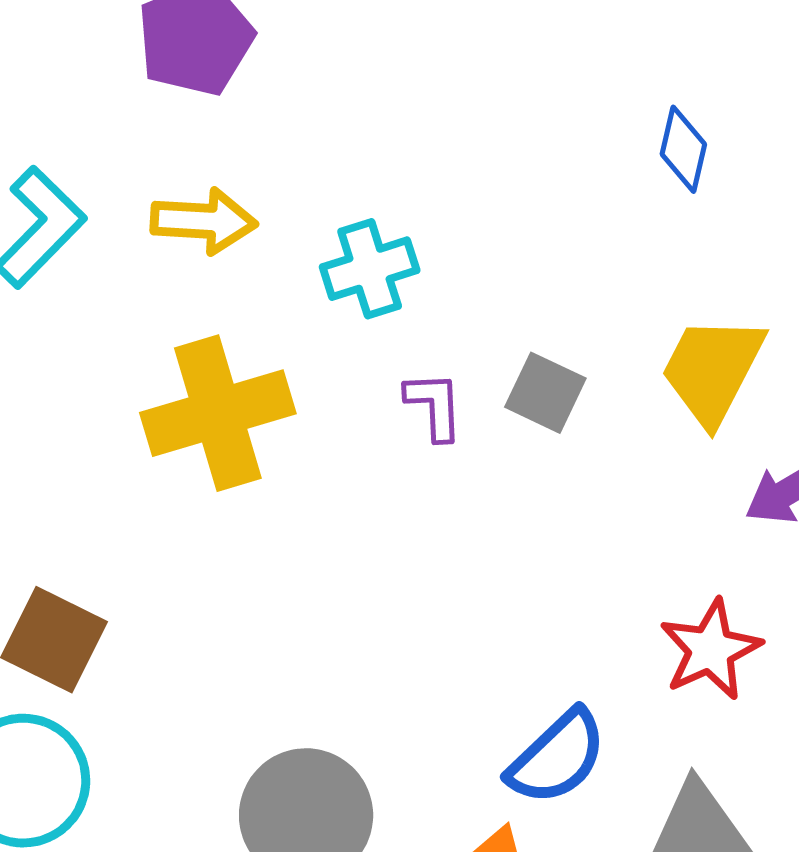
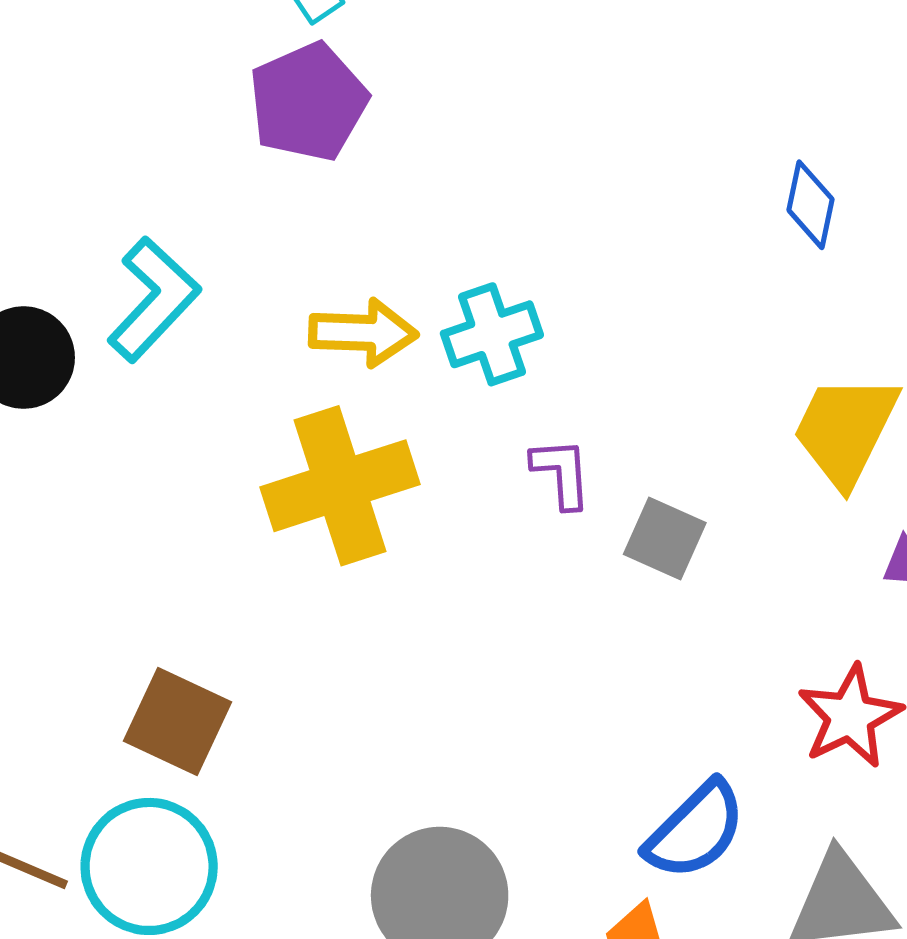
yellow arrow: (204, 221) -> (363, 333), moved
gray square: (545, 393) -> (665, 539), moved

